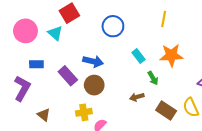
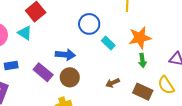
blue circle: (113, 26) -> (89, 24), moved
green arrow: (153, 78) -> (142, 61), moved, turned 32

